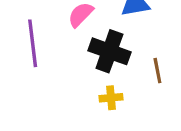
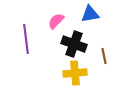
yellow cross: (111, 98) -> (75, 73), size x1.6

